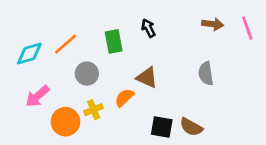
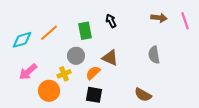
gray circle: (87, 74) -> (76, 56), moved
yellow cross: (94, 110) -> (64, 74), moved
black square: (162, 127) -> (94, 95), moved

